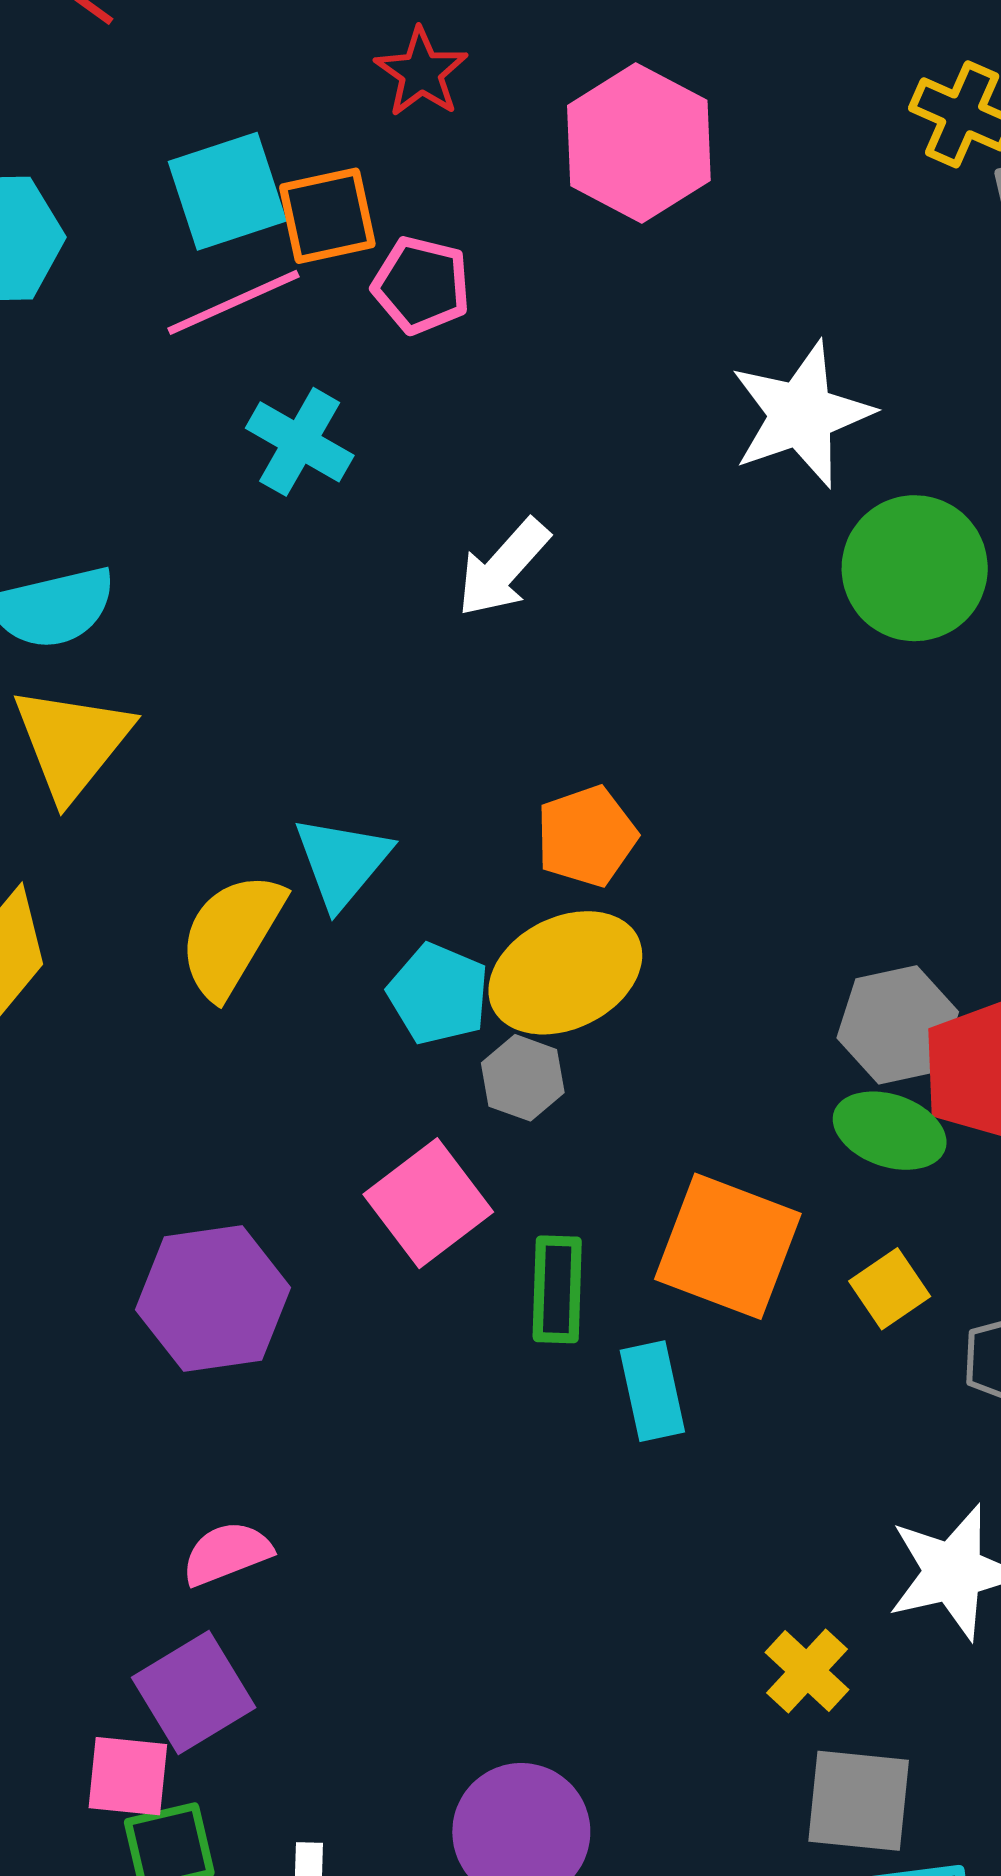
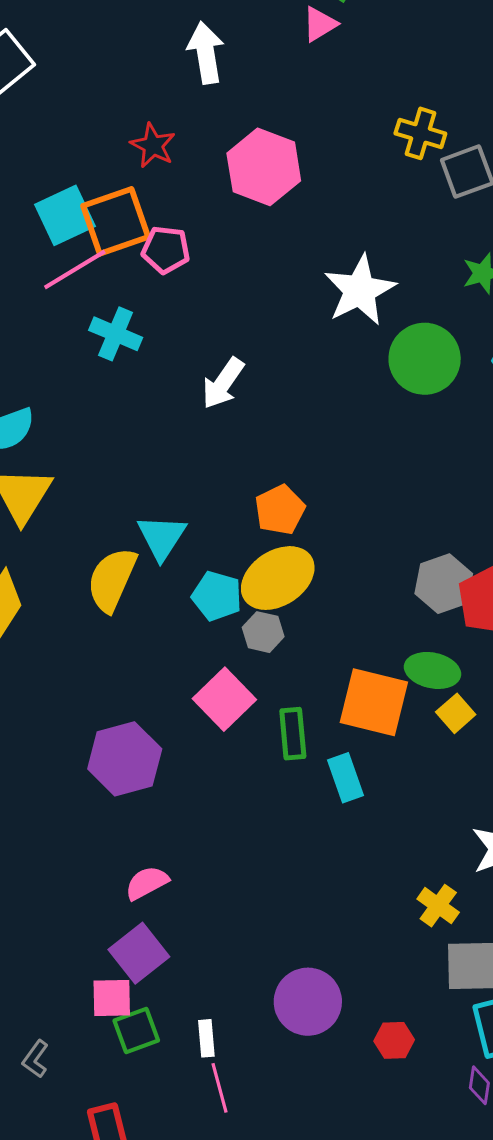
orange square: (327, 216) -> (116, 221), size x1.4
green ellipse: (890, 1131) -> (432, 670), moved

